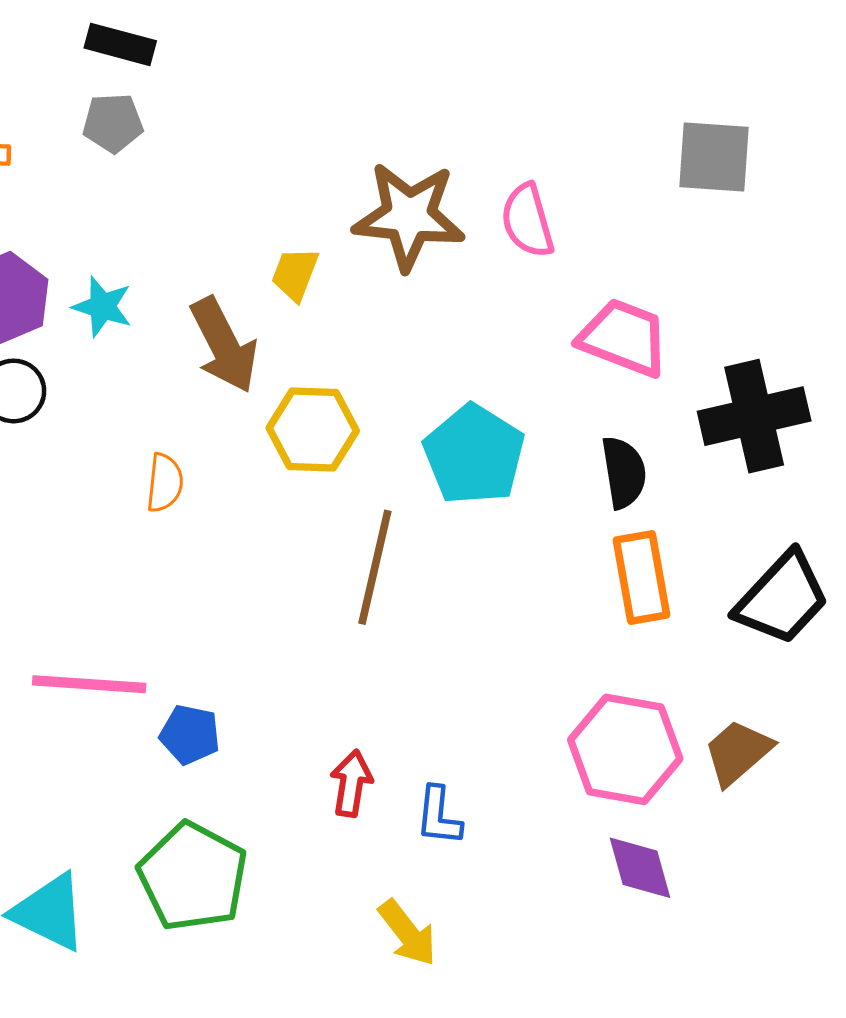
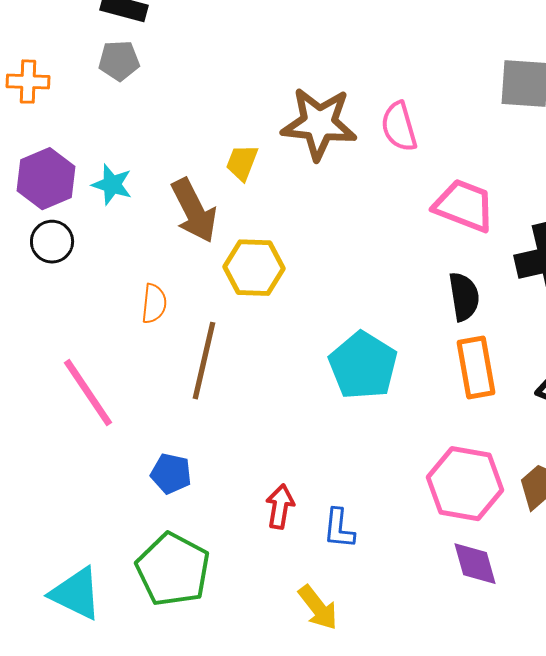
cyan pentagon: (474, 455) -> (363, 366), moved
brown line: (375, 567) -> (204, 361), moved
pink line: (89, 684) -> (88, 393), moved, turned 52

